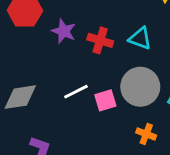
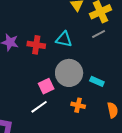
white line: (76, 92) -> (39, 107), moved

